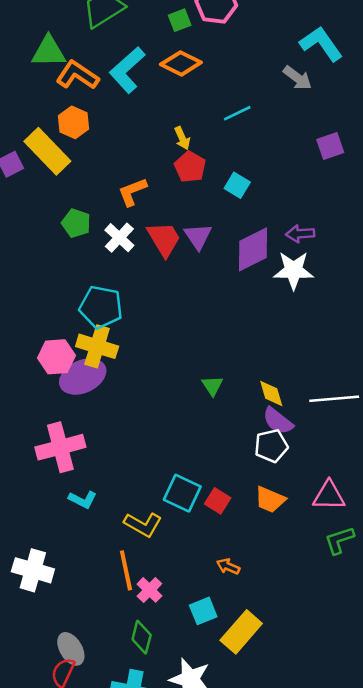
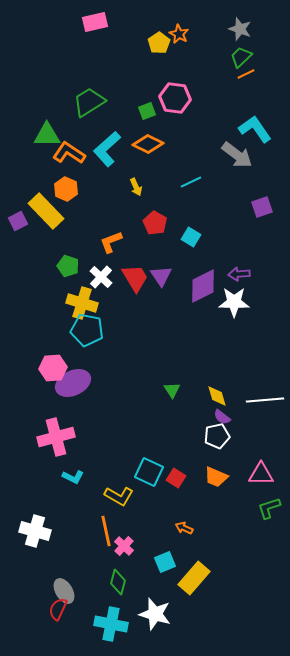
gray arrow: (297, 78) -> (237, 155), size x1.4
yellow arrow: (182, 138) -> (136, 187), moved
yellow cross: (97, 346) -> (82, 303), moved
purple semicircle: (278, 421) -> (222, 417), size x0.7

